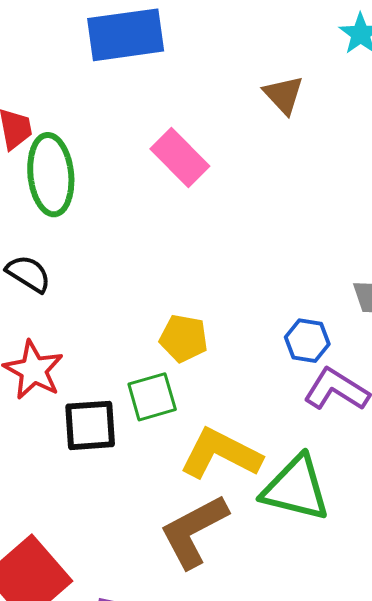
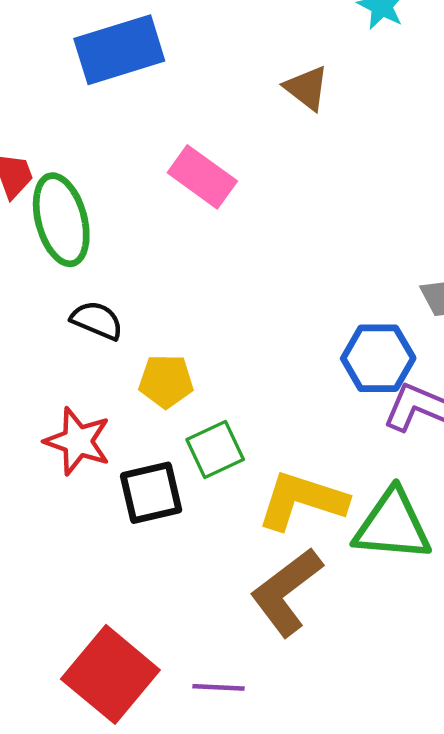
black semicircle: (28, 274) -> (97, 320), moved
yellow pentagon: (184, 338) -> (166, 381), moved
blue hexagon: (307, 341) -> (378, 358), size x1.4

